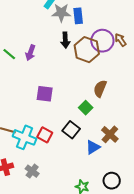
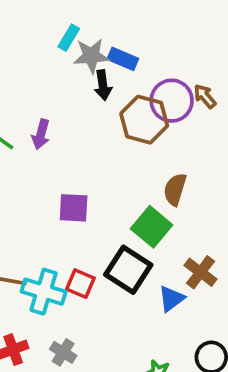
blue rectangle: (78, 16) -> (123, 59), turned -56
black arrow: (65, 40) -> (103, 85), moved
green square: (86, 108) -> (152, 227), size x1.5
black square: (71, 130) -> (128, 270), size x1.4

